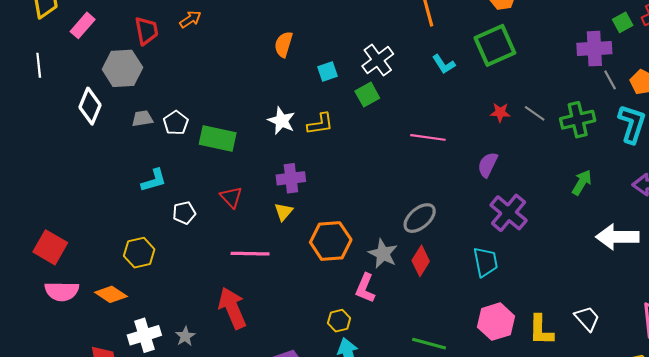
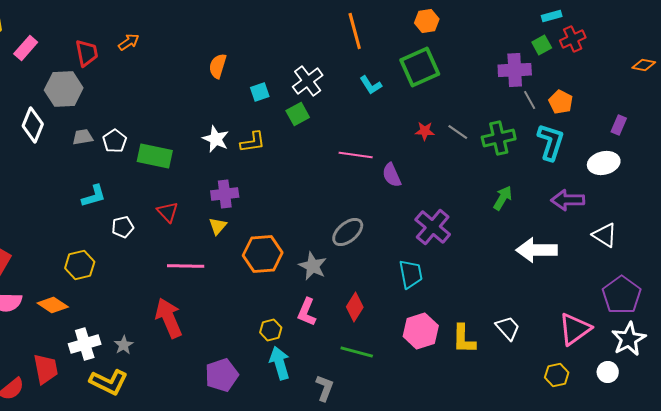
purple semicircle: (488, 165) -> (392, 175), moved, turned -50
red diamond: (421, 261) -> (355, 307), moved
pink L-shape: (365, 288) -> (307, 312), moved

